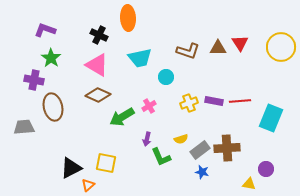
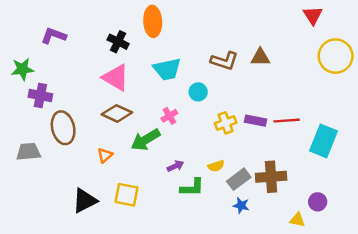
red triangle: (240, 43) -> (313, 15), moved
green star: (51, 58) -> (22, 69), moved, turned 30
pink cross: (149, 106) -> (169, 116), moved
purple arrow: (147, 139) -> (175, 166), turned -128
green L-shape: (161, 157) -> (192, 188), turned -65
orange triangle: (88, 185) -> (105, 155), moved

